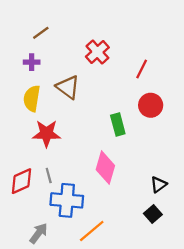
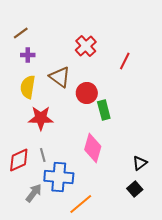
brown line: (41, 33) -> (21, 33), moved
red circle: (151, 105) -> (87, 93), moved
gray arrow: (39, 233) -> (34, 193), moved

